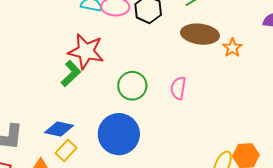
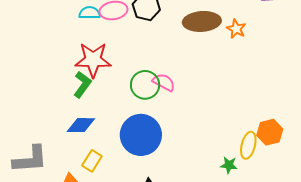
pink semicircle: (178, 88) -> (164, 82), moved, turned 120
blue diamond: (59, 129) -> (81, 125), moved

